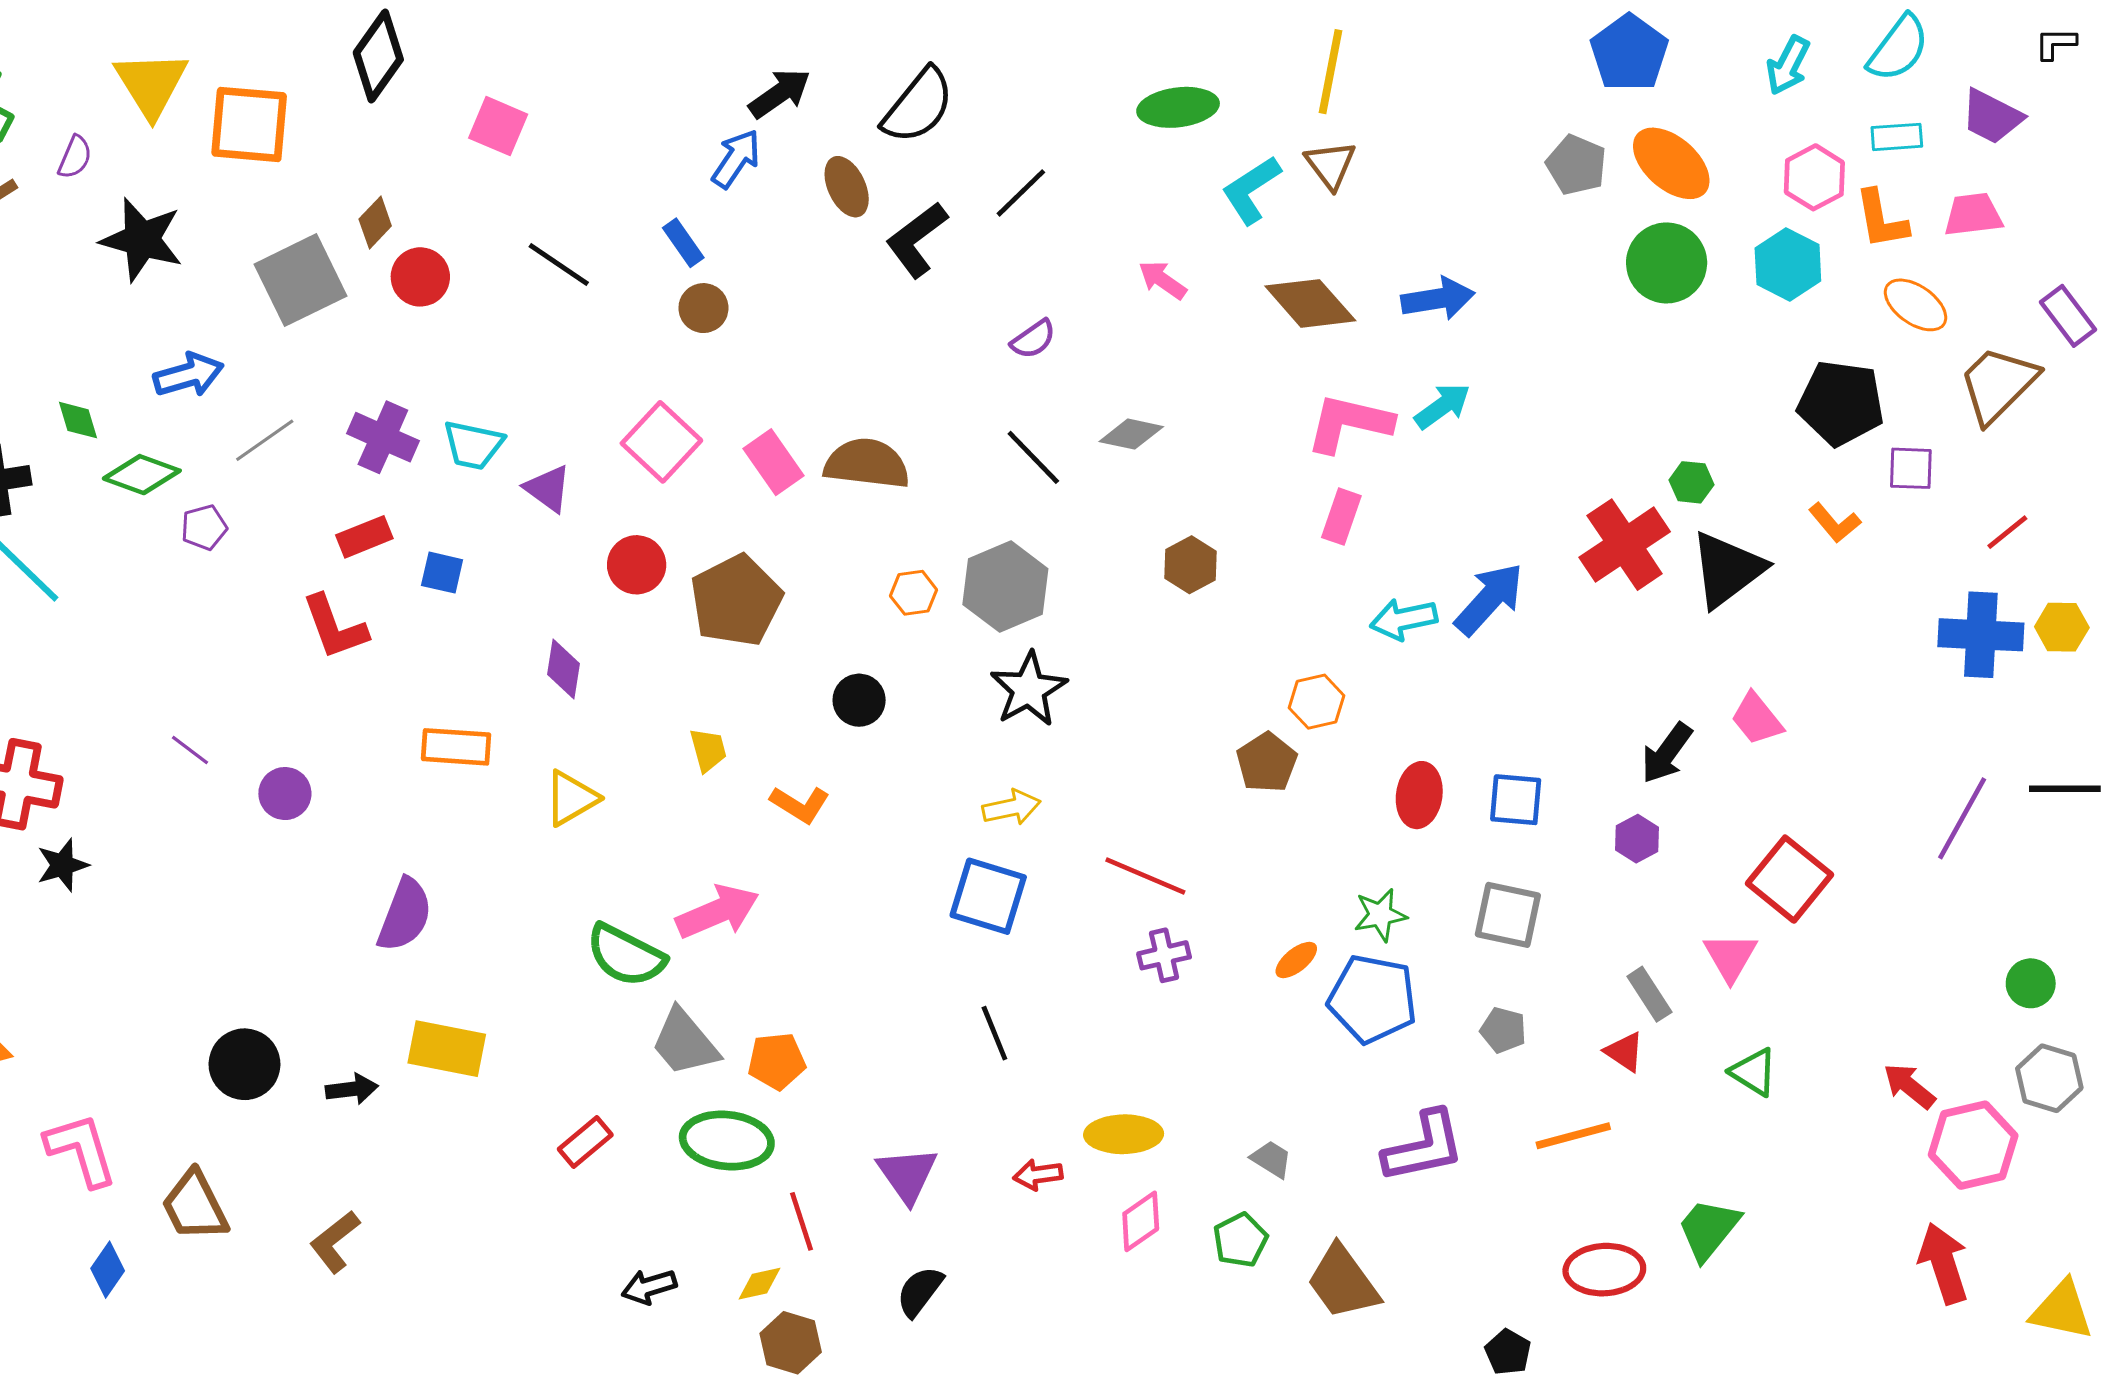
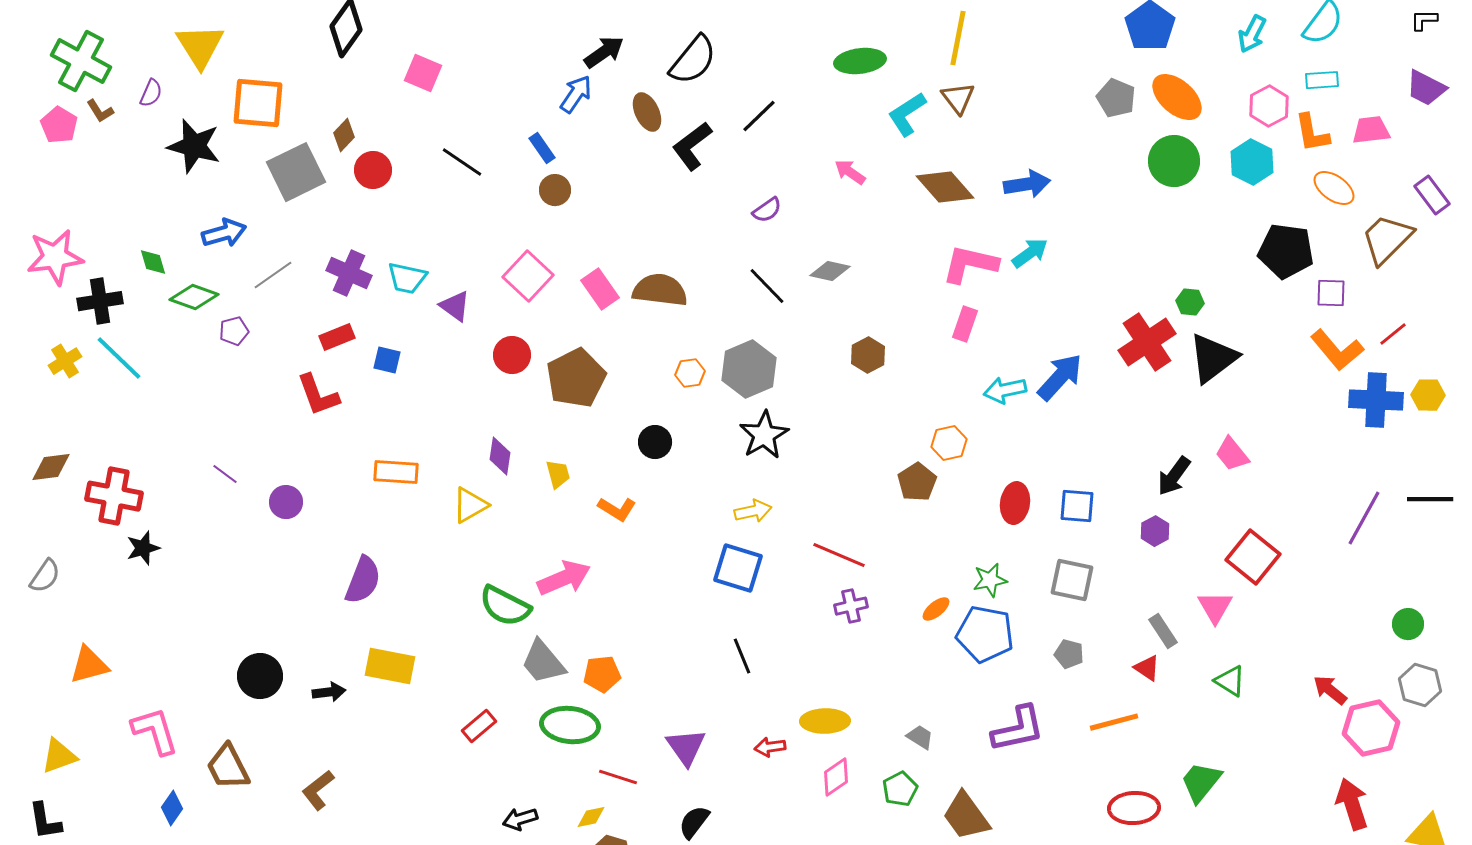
purple trapezoid: (1992, 117) -> (1426, 88), moved
orange square: (249, 124) -> (258, 103), moved
orange L-shape: (1835, 523) -> (1337, 350), moved, size x1.6
purple diamond: (563, 669) -> (500, 456), moved
red line: (802, 1221) -> (618, 777), turned -54

